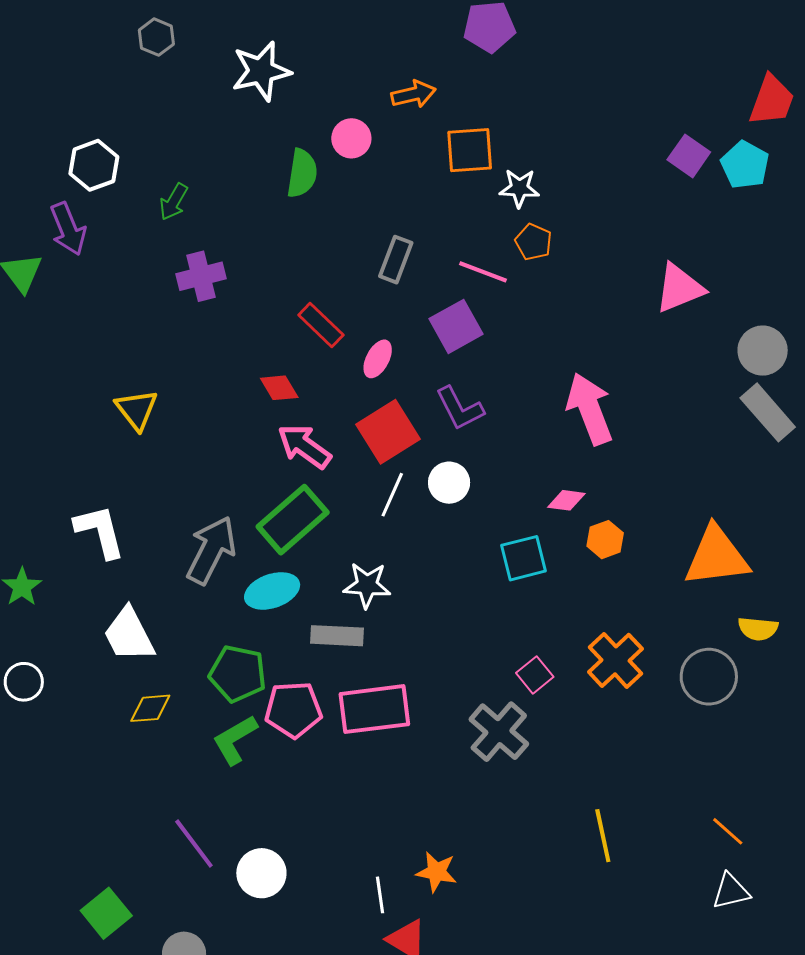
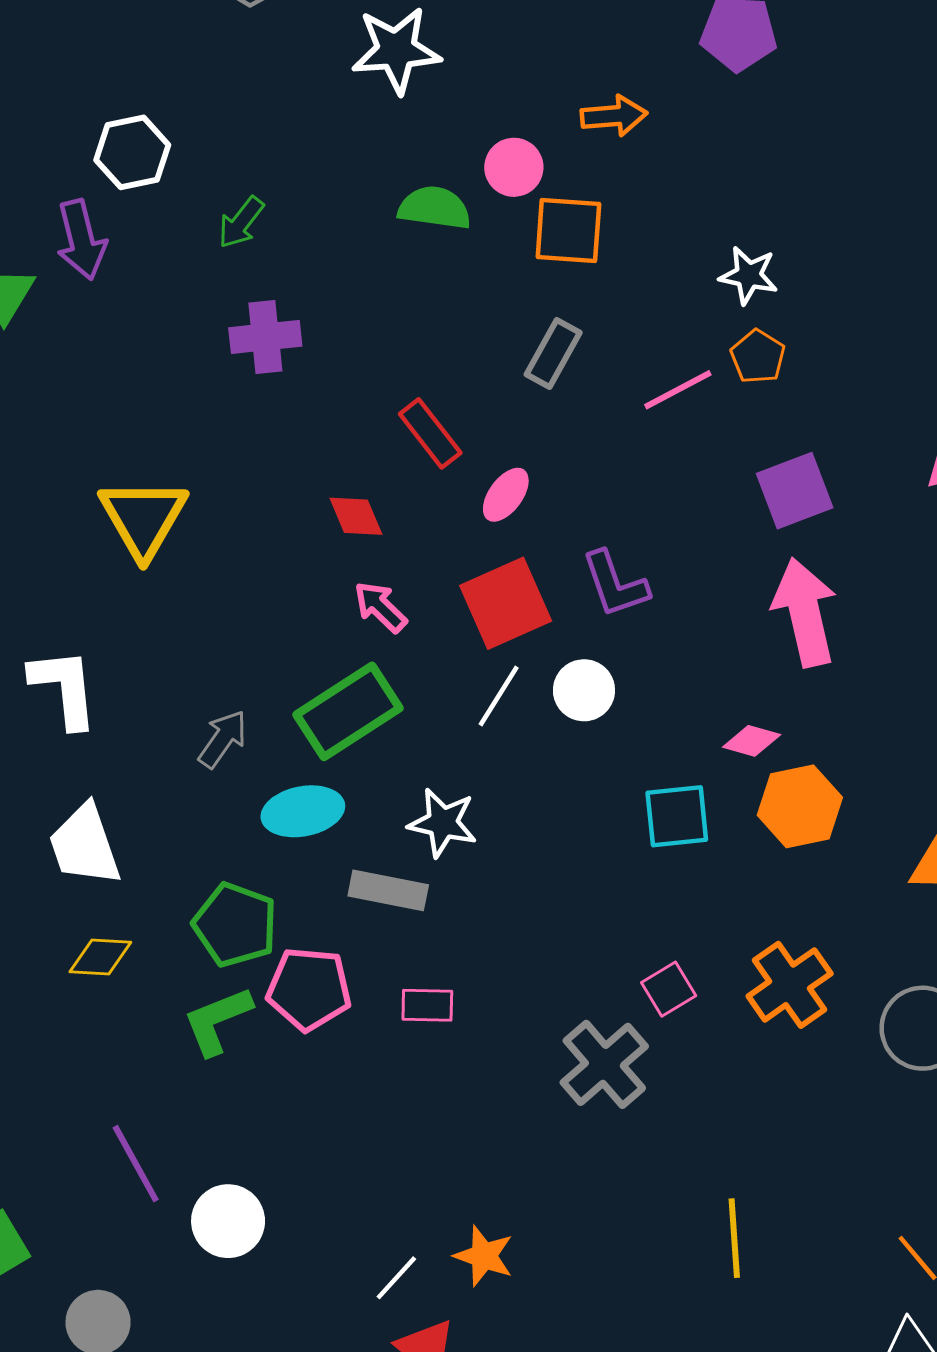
orange square: (470, 150) -> (568, 231), moved
green semicircle: (302, 173) -> (435, 208), turned -99
pink line: (483, 272) -> (678, 390), turned -57
purple square: (456, 326) -> (795, 491), moved
yellow triangle: (137, 410) -> (143, 518), size x1.4
pink arrow: (304, 446) -> (380, 607), size x0.7
orange hexagon: (605, 540) -> (800, 806), size x1.5
gray arrow: (211, 550) -> (223, 739), size x0.6
pink rectangle: (374, 709) -> (427, 1005), size x0.5
white line: (380, 895) -> (396, 1278), turned 42

